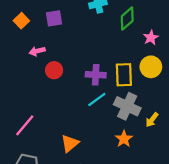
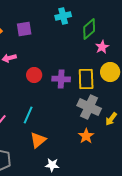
pink star: (151, 38) -> (102, 47), moved
red circle: (54, 70) -> (34, 75), moved
cyan line: (97, 99) -> (28, 115), moved, turned -30

